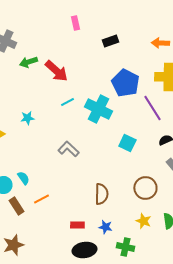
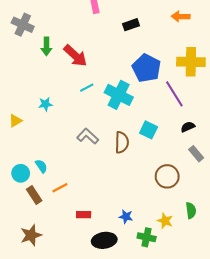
orange arrow: (160, 43) -> (181, 16), moved
green arrow: (28, 62) -> (46, 46), turned -72
brown semicircle: (101, 194) -> (122, 142), moved
yellow star: (143, 221) -> (165, 221), moved
red rectangle: (77, 225) -> (84, 215), moved

